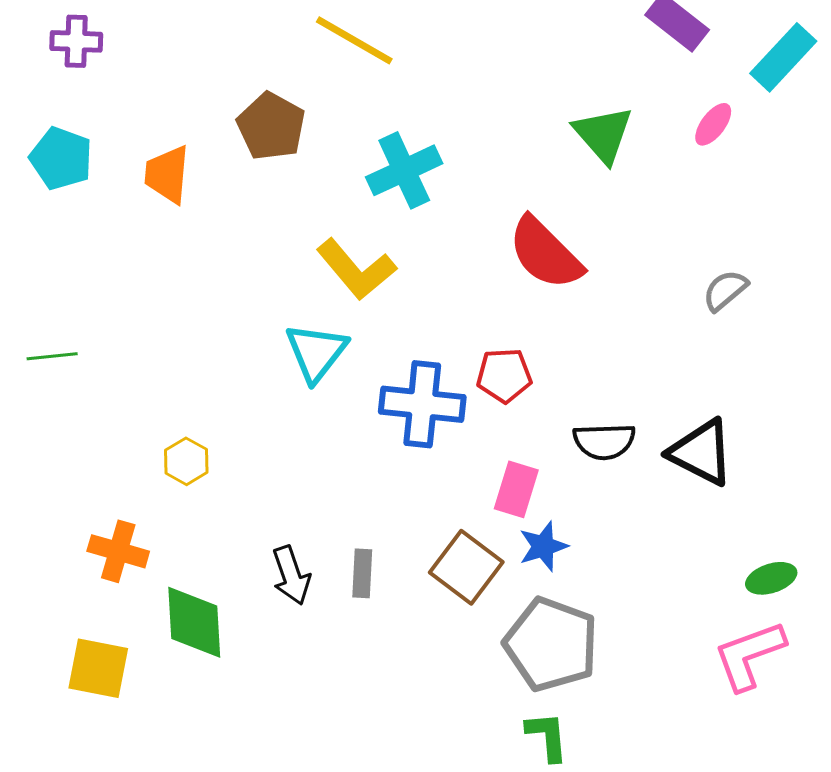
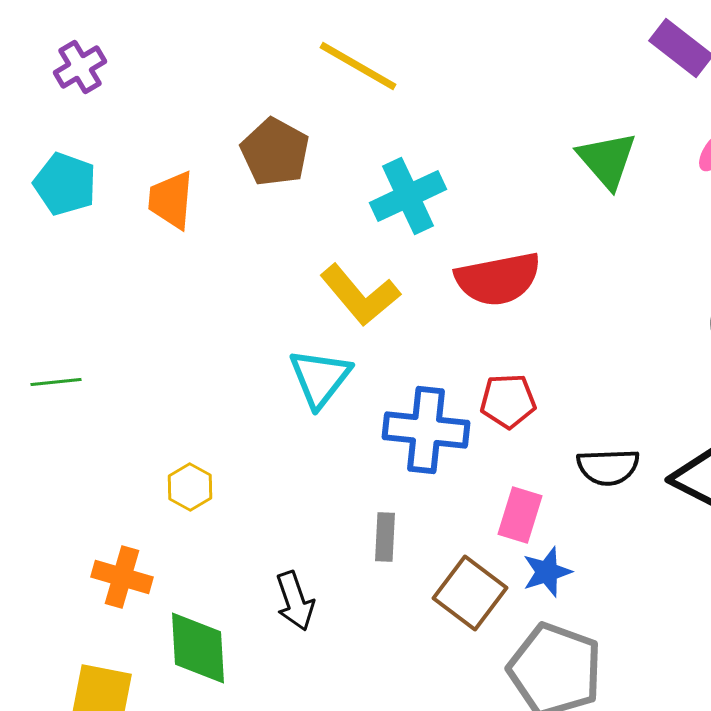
purple cross: (76, 41) -> (80, 67), turned -33
red semicircle: (545, 253) -> (498, 279), moved, turned -56
gray rectangle: (362, 573) -> (385, 537), moved

